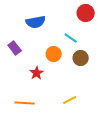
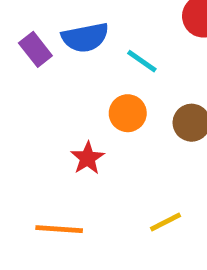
cyan line: (71, 38) -> (142, 61), moved
purple rectangle: (15, 48) -> (35, 49), moved

